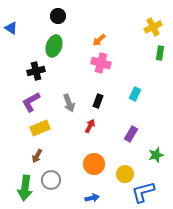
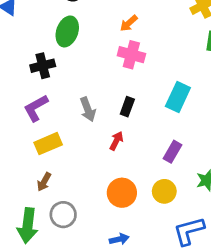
cyan rectangle: (135, 94) -> (178, 97), size x1.5
yellow circle: (125, 174) -> (164, 191), moved

